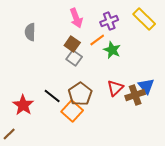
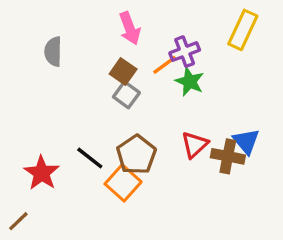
yellow rectangle: (144, 19) -> (243, 30), turned 70
purple cross: (109, 21) -> (185, 52), moved
brown cross: (135, 95) -> (228, 156), turned 30

